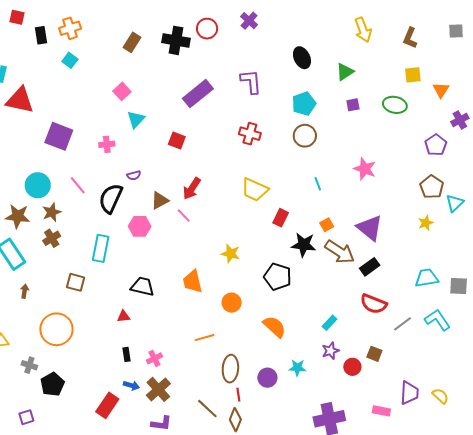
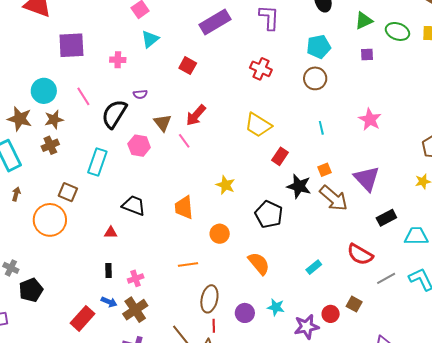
green ellipse: (395, 105) -> (397, 31), moved
purple square: (59, 136) -> (71, 45), turned -32
brown triangle: (160, 200) -> (163, 123), turned -48
black rectangle: (370, 267) -> (386, 218), moved
orange circle: (56, 329) -> (50, 220), moved
purple star: (330, 351) -> (307, 327), moved, size x1.4

